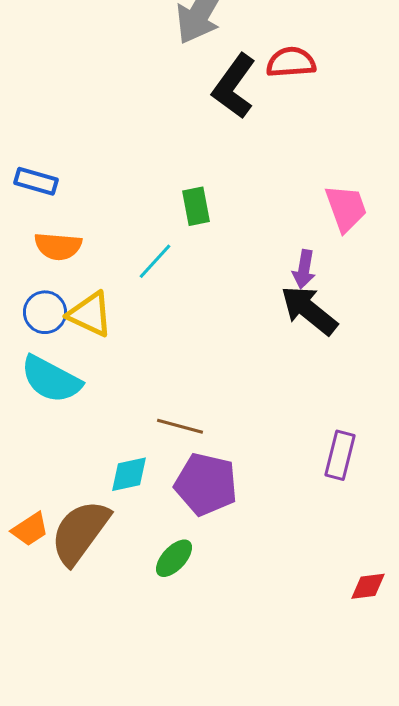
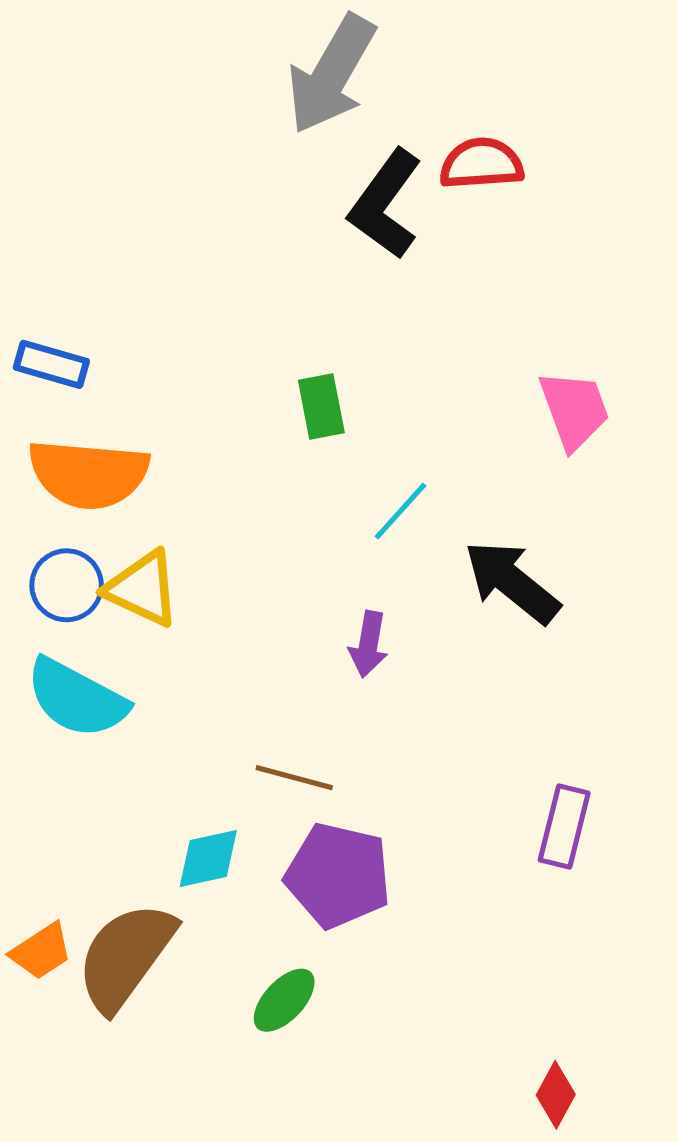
orange semicircle: (58, 246) -> (88, 474), size x1.5
cyan line: (155, 261) -> (401, 511), moved
purple arrow: (304, 269) -> (368, 644), moved
red diamond: (368, 586) -> (556, 1095), moved, turned -54

